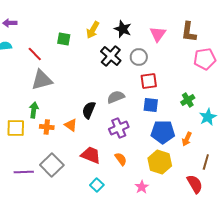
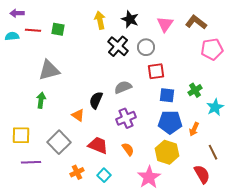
yellow arrow: (93, 30) -> (100, 20), turned 138
brown L-shape: (189, 32) -> (196, 22), turned 120
green square: (64, 39) -> (58, 29), moved
red line: (35, 54) -> (33, 30), moved, turned -42
blue square: (151, 105) -> (167, 95), moved
orange cross: (47, 127) -> (77, 172), moved, turned -32
yellow square: (16, 128) -> (21, 135), moved
brown line: (206, 162) -> (213, 152), turned -42
gray square: (52, 165) -> (59, 142), moved
pink star: (142, 187) -> (149, 177), size x1.6

